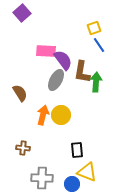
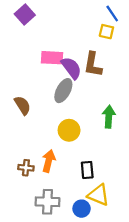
yellow square: (94, 28) -> (106, 32), turned 32
blue line: (99, 45) -> (112, 13), moved
brown L-shape: (82, 72) -> (93, 64), moved
green arrow: (96, 82) -> (109, 117), moved
orange arrow: (43, 115) -> (49, 161), moved

